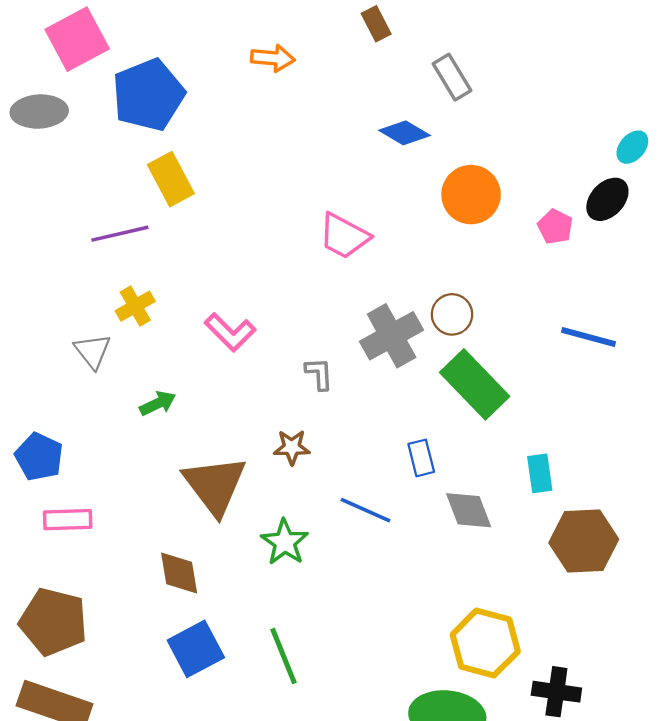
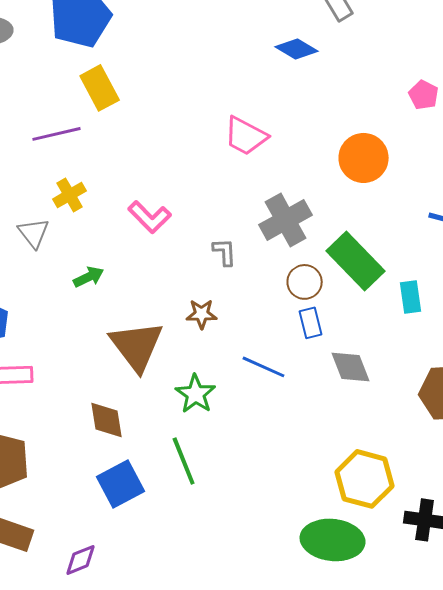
orange circle: (471, 195) -> (364, 158), moved
pink pentagon: (555, 227) -> (424, 95), moved
brown circle: (452, 314) -> (305, 282), moved
cyan rectangle: (540, 473) -> (411, 297), moved
green line: (284, 656) -> (184, 461), moved

